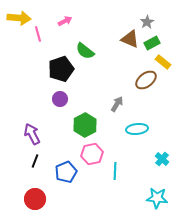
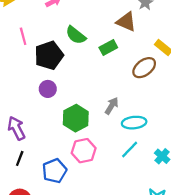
pink line: (38, 34) -> (23, 36), moved
green rectangle: (152, 43) -> (108, 47), moved
gray arrow: (117, 104) -> (112, 106), moved
cyan line: (115, 171) -> (130, 149), moved, turned 42

